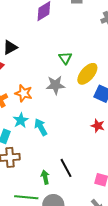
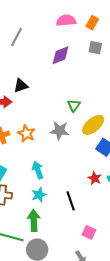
cyan star: (21, 120) -> (39, 195), moved
black line: (66, 168) -> (71, 201), moved
green arrow: (45, 177) -> (34, 220), size x1.5

